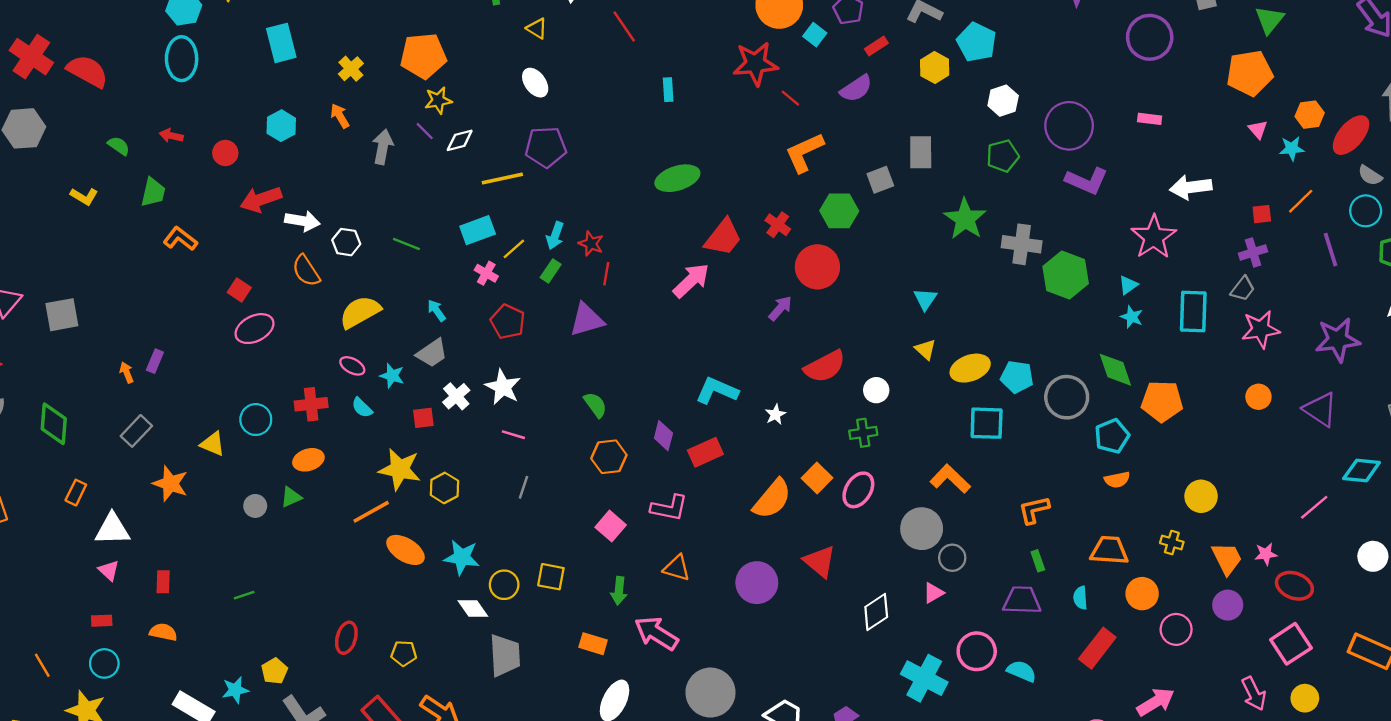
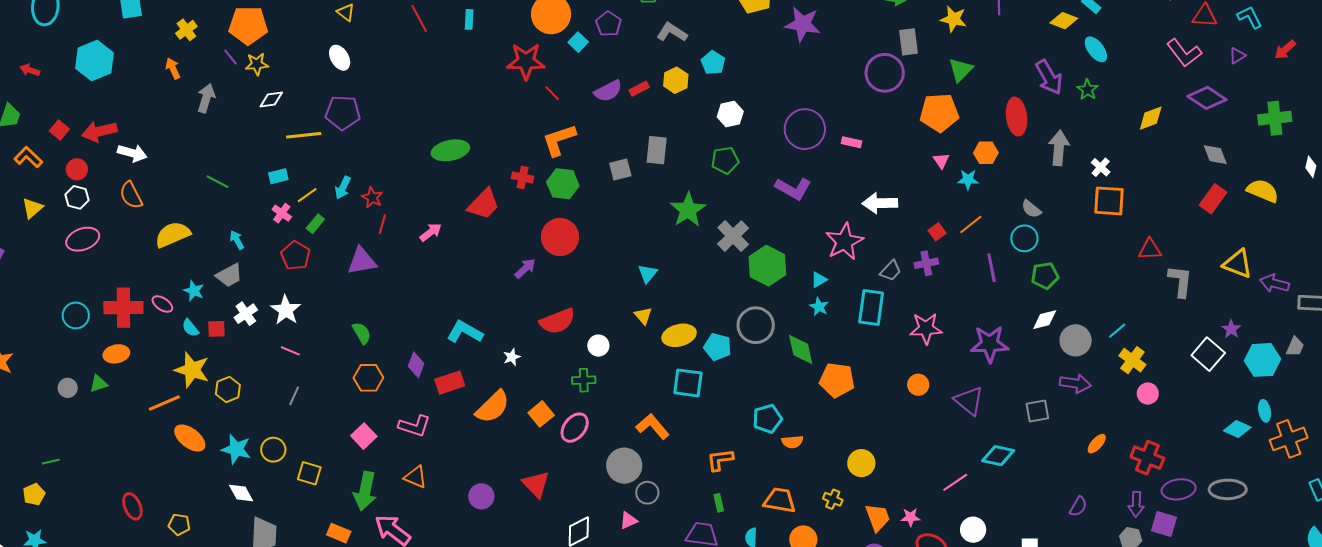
purple circle: (1150, 37) -> (885, 73), moved
cyan pentagon: (977, 42) -> (713, 63), size x0.7
red rectangle: (876, 46) -> (639, 89), moved
cyan rectangle: (668, 90) -> (469, 19), moved
cyan hexagon: (281, 126) -> (95, 61), moved, size x1.5
purple circle: (1069, 126) -> (805, 129), moved
purple line: (425, 131) -> (231, 57), moved
red ellipse: (1351, 135) -> (1017, 117), moved, turned -54
red circle: (225, 153) -> (77, 169), moved
green hexagon: (839, 211) -> (563, 184), moved
red square: (1262, 214) -> (937, 232), turned -36
red cross: (778, 225) -> (523, 177), moved, turned -30
cyan rectangle: (478, 230) -> (278, 176), size x0.7
white hexagon: (346, 242) -> (77, 197), moved
gray cross: (1022, 244) -> (733, 236), turned 32
green rectangle: (551, 271) -> (315, 224), moved
pink arrow: (691, 280) -> (431, 232), moved, size x0.7
gray trapezoid: (1243, 289) -> (891, 271), moved
red square: (239, 290) -> (59, 130), moved
pink ellipse: (352, 366) -> (162, 304), moved
gray circle: (1067, 397) -> (756, 325), moved
red cross: (311, 404) -> (123, 308), size x1.4
cyan semicircle: (362, 408) -> (190, 328), moved
cyan pentagon: (1112, 436) -> (767, 419), moved
yellow triangle: (213, 444) -> (32, 208), moved, turned 50
orange semicircle: (772, 499) -> (493, 407), moved
white circle: (1373, 556) -> (973, 530), moved
purple circle: (757, 583) -> (481, 496), size x0.7
yellow circle: (504, 585) -> (273, 450), moved
green arrow: (619, 591) -> (365, 491), size x1.6
red ellipse: (346, 638) -> (132, 506), turned -44
yellow pentagon: (274, 671) -> (34, 494), moved

